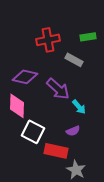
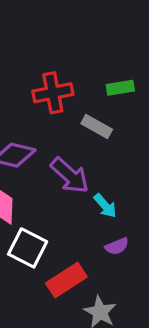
purple semicircle: (73, 131) -> (117, 246), moved
red rectangle: (56, 151) -> (66, 280), turned -45

